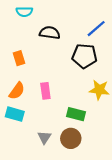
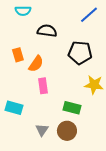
blue line: (96, 29) -> (89, 15), moved
orange semicircle: (17, 91) -> (36, 64), moved

